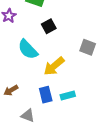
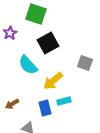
black square: (49, 26) -> (48, 43), size x1.5
cyan rectangle: (68, 96) -> (64, 101), moved

